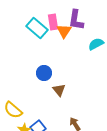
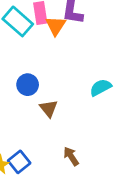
cyan semicircle: (96, 44) -> (101, 87), moved

